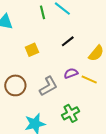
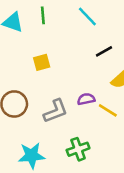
green line: (42, 12) -> (43, 15), moved
black line: (68, 41) -> (104, 51), moved

